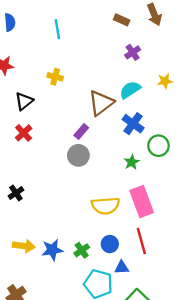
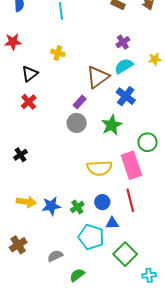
purple cross: (133, 52) -> (123, 42), moved
green circle: (158, 146) -> (148, 142), moved
green star: (132, 162) -> (112, 125), moved, size x1.5

